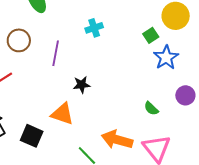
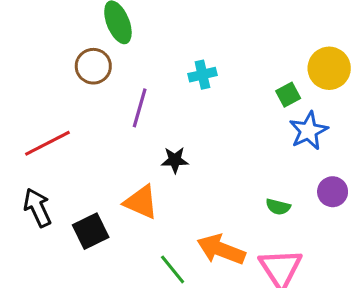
brown circle: (19, 40) -> (93, 66), moved
green semicircle: (151, 108) -> (278, 207), turned -35
black square: (32, 136) -> (91, 231), turned 35

